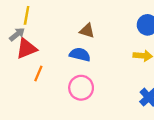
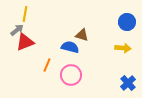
brown triangle: (87, 31) -> (82, 35), moved
orange line: (38, 73) -> (47, 65), moved

